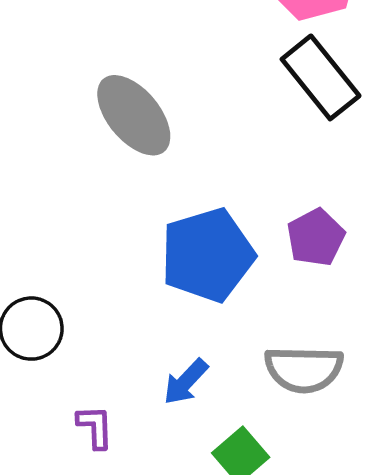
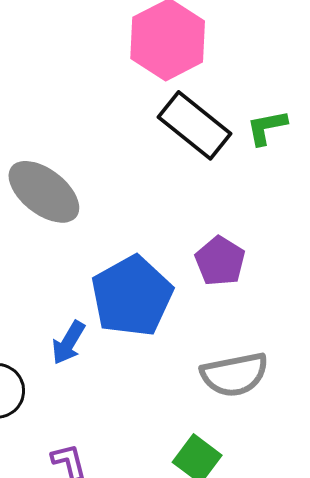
blue arrow: (186, 382) -> (68, 343), moved

